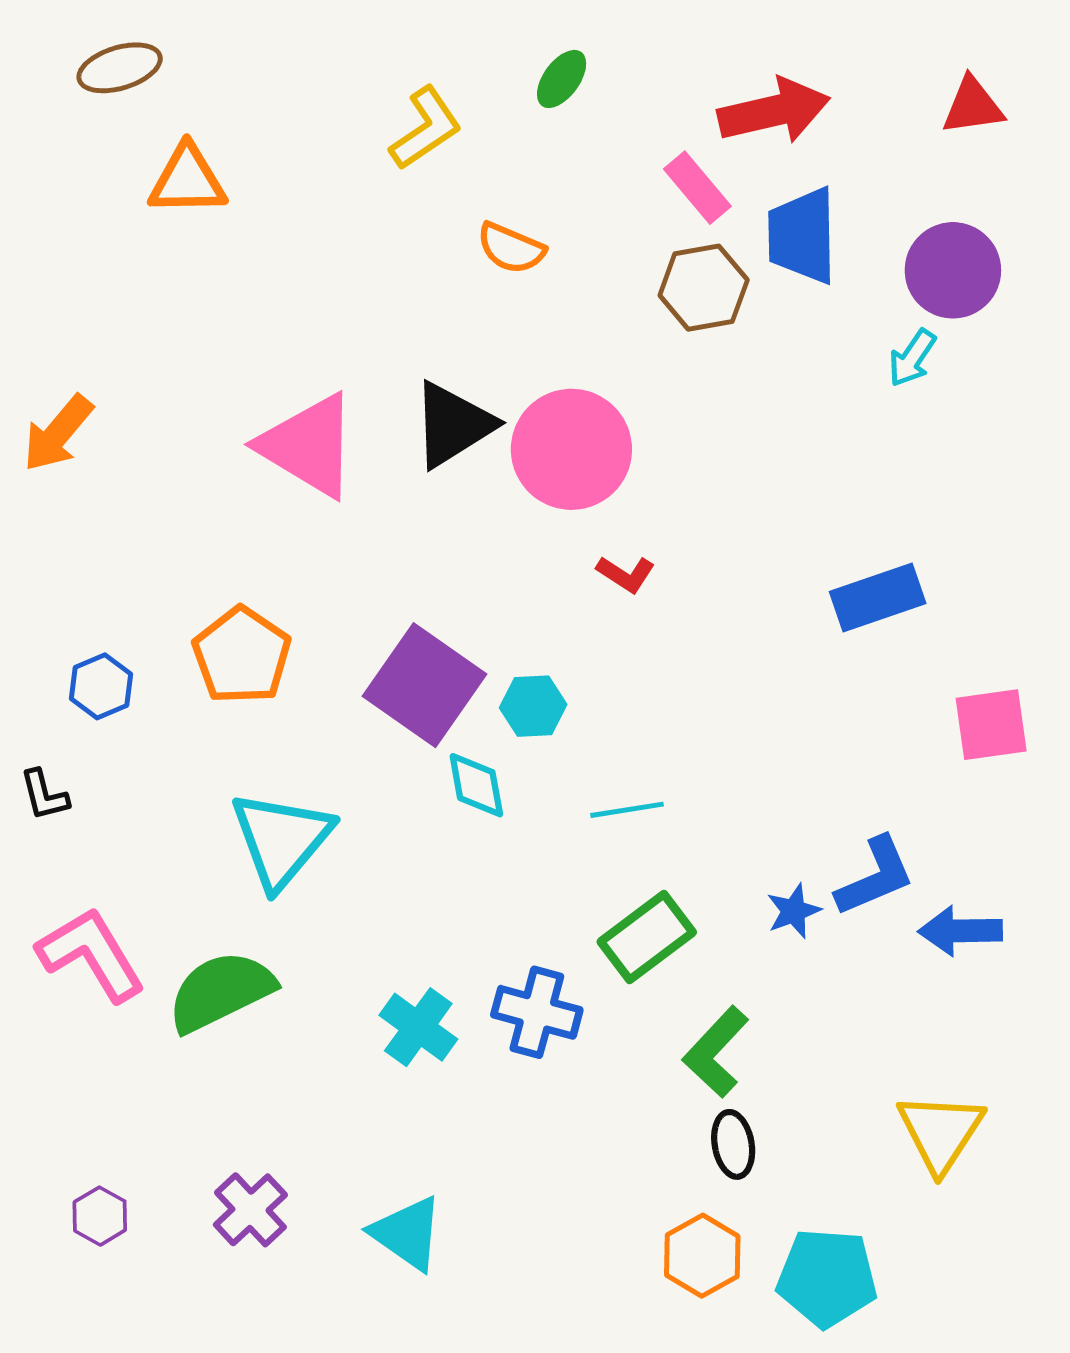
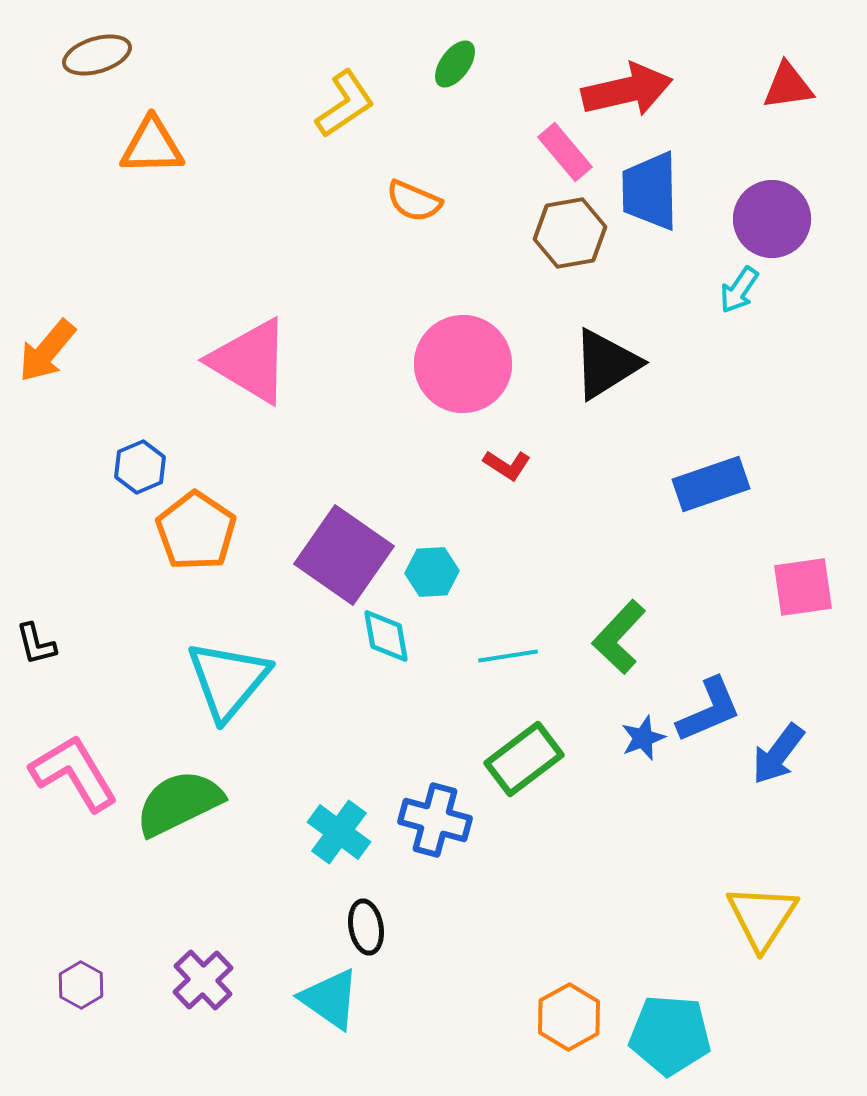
black triangle: (453, 425) -> (606, 364), moved
blue hexagon: (101, 686) -> (140, 467), moved
blue arrow: (960, 931) -> (778, 754), turned -52
green L-shape: (716, 1052) -> (619, 637), moved
black ellipse: (733, 1144) -> (366, 927), moved

